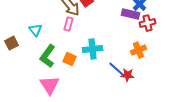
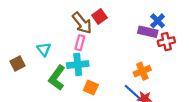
cyan cross: (92, 49) -> (78, 65), moved
orange cross: (138, 50) -> (142, 71), moved
orange square: (69, 59) -> (91, 88), moved

